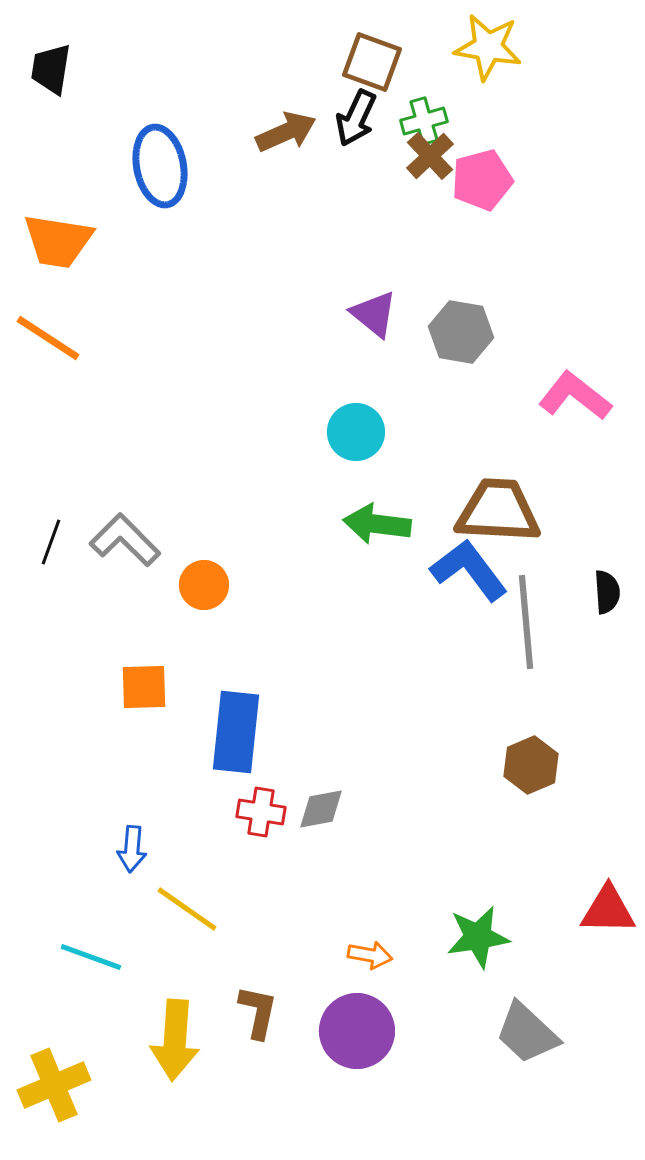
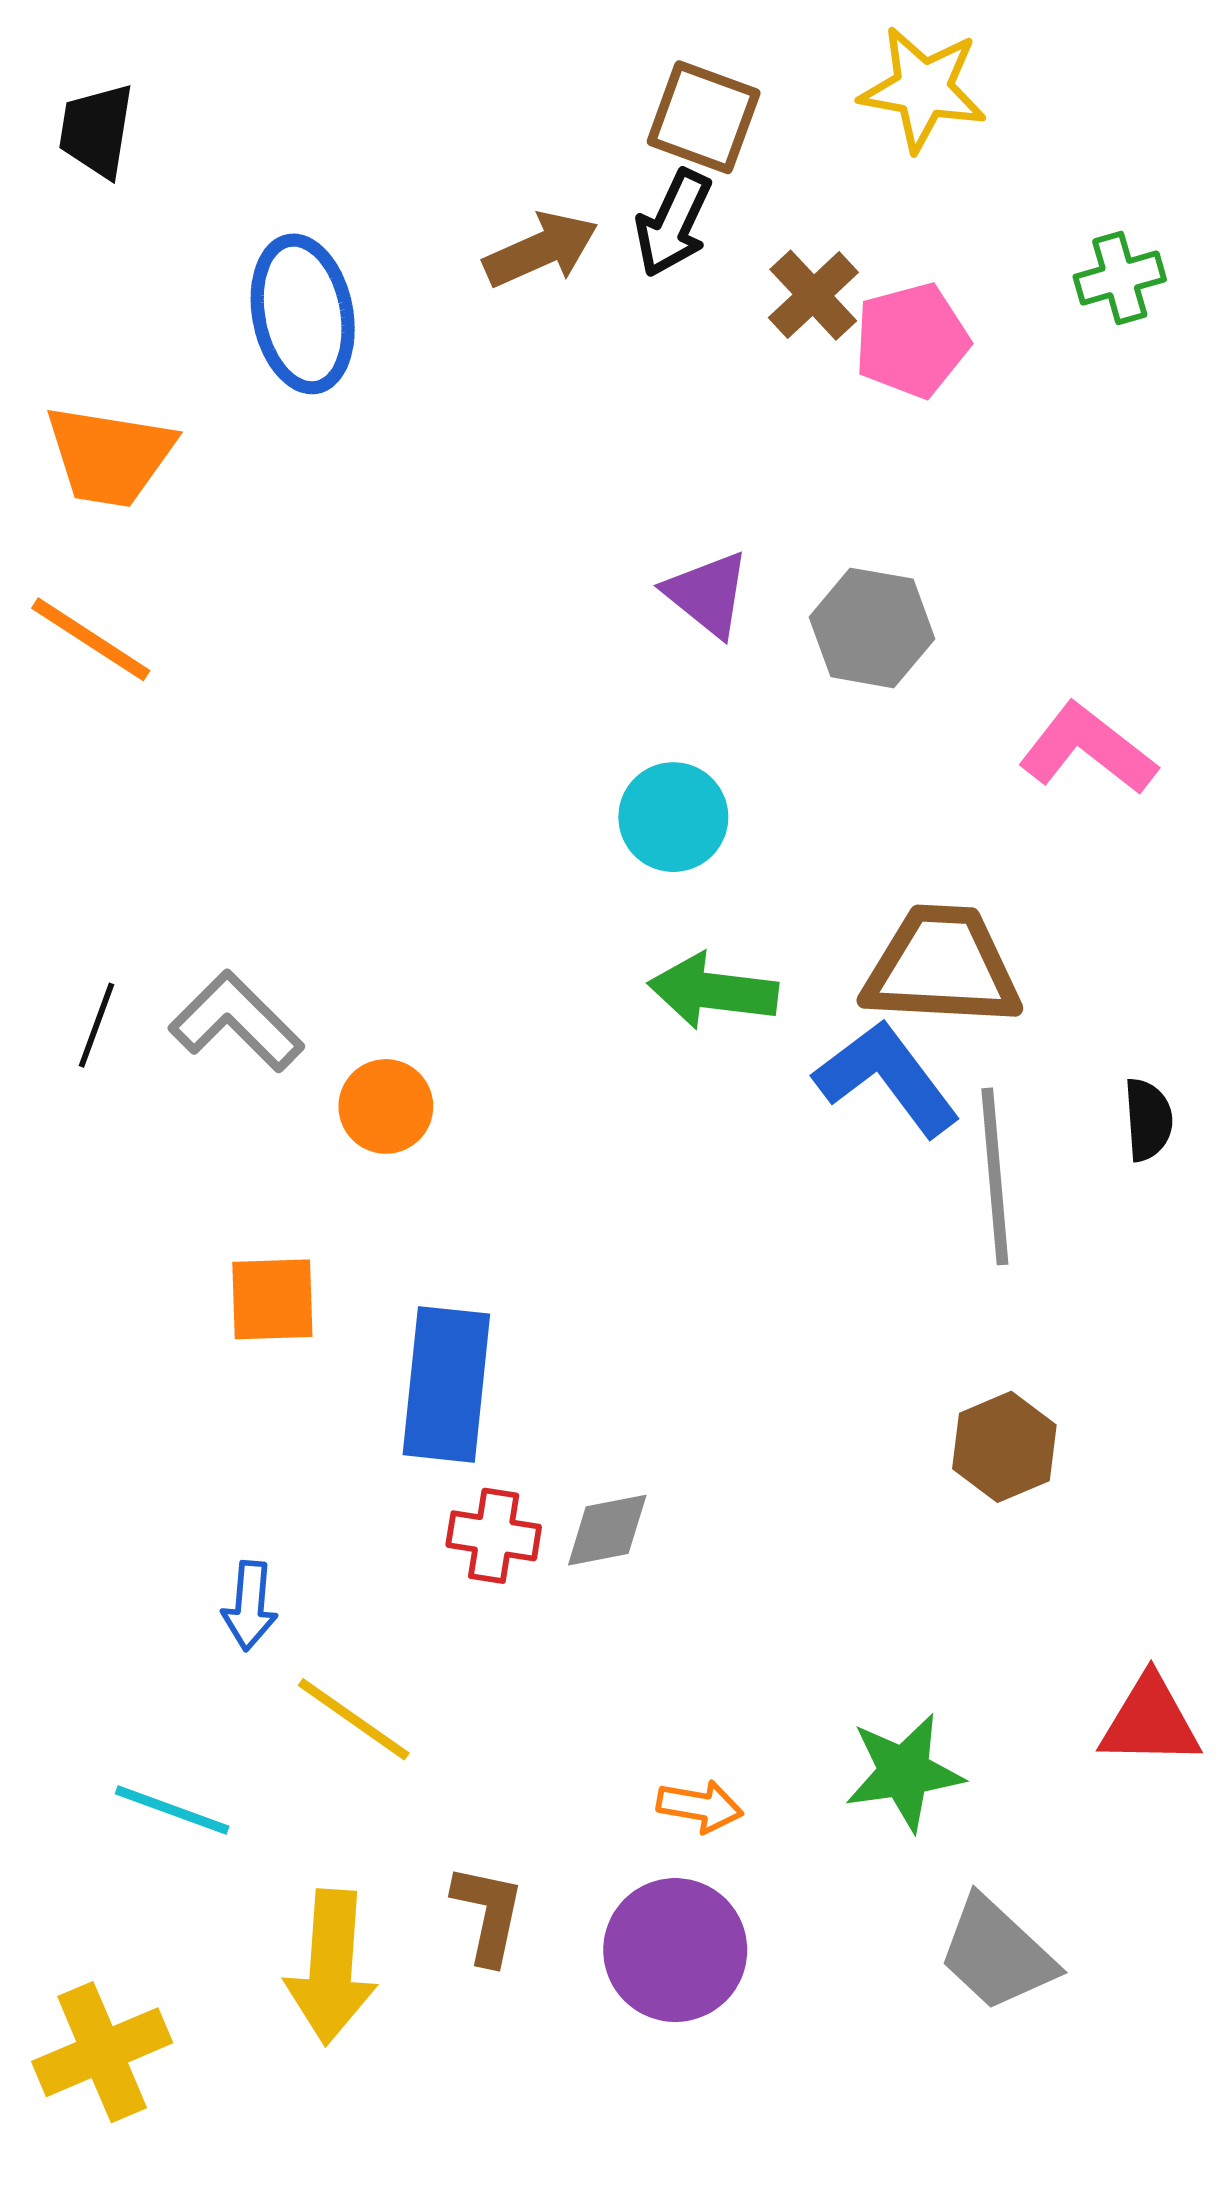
green cross: (424, 121) -> (1120, 278), moved

